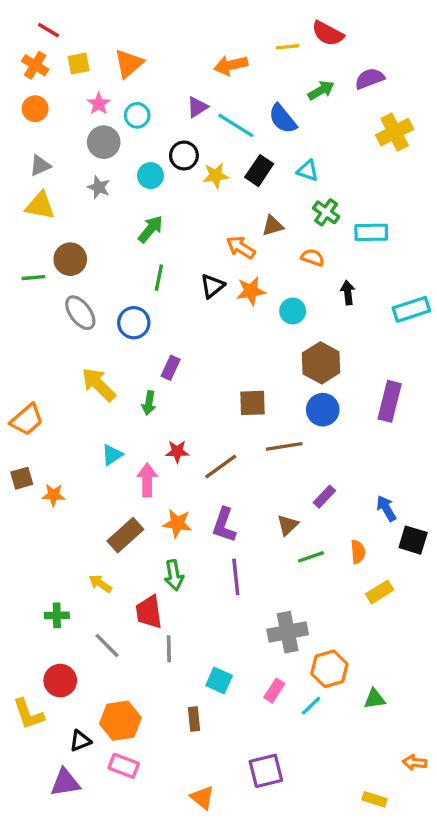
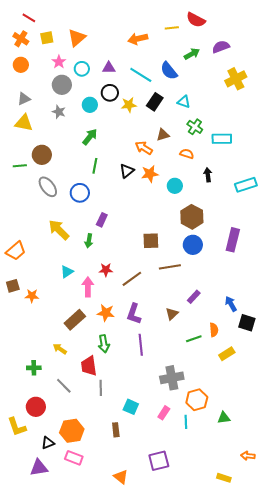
purple triangle: (197, 107) -> (109, 68), moved, turned 32
green line: (311, 557) -> (194, 339), moved
cyan line: (311, 706) -> (186, 422), turned -48

